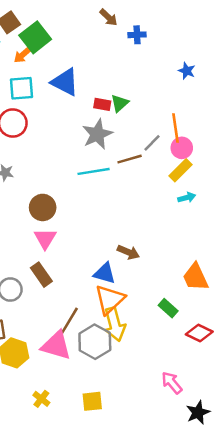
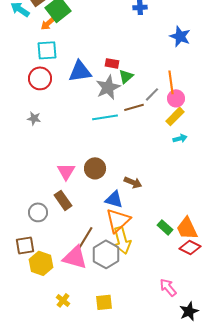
blue star: (187, 71) -> (180, 36), size x1.5
blue triangle: (65, 82) -> (80, 71), moved, turned -35
green triangle: (120, 103) -> (126, 76), moved
brown circle: (43, 207) -> (95, 168), moved
orange trapezoid: (195, 277) -> (187, 228), moved

